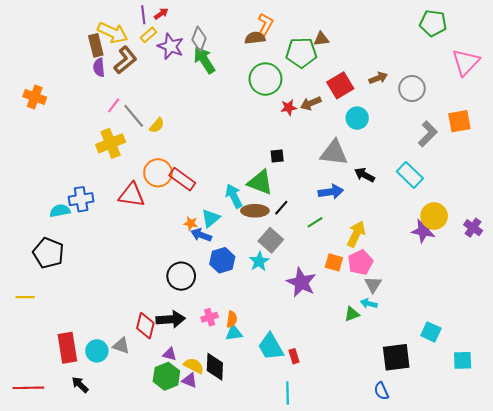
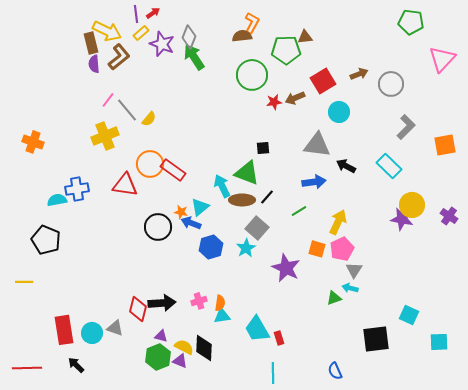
orange cross: (35, 97) -> (33, 142), moved
orange square: (459, 121) -> (445, 145), moved
black circle: (181, 276) -> (158, 227), moved
blue semicircle: (381, 391) -> (335, 371), moved

